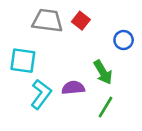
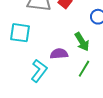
cyan L-shape: (41, 94) -> (39, 71), moved

